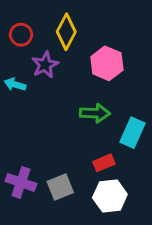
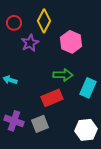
cyan arrow: (15, 84) -> (10, 80), moved
red rectangle: (104, 163) -> (52, 98), moved, size x1.5
white hexagon: (110, 196) -> (86, 130), moved

